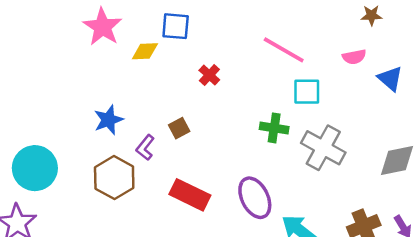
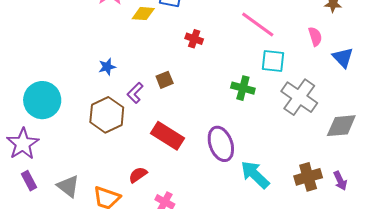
pink semicircle: (354, 57) -> (315, 37), turned -102
red cross: (209, 75) -> (194, 39), turned -30
blue star: (108, 120) -> (107, 67), size x0.7
gray cross: (323, 148) -> (299, 97), moved

